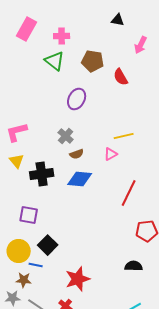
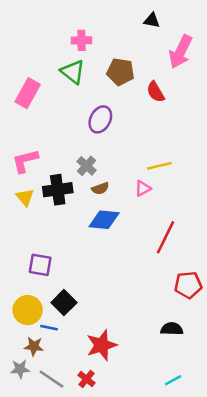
pink rectangle: (27, 29) -> (28, 93), moved
pink arrow: (141, 45) -> (181, 52), size x1.5
black cross: (42, 174) -> (58, 190), moved

